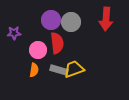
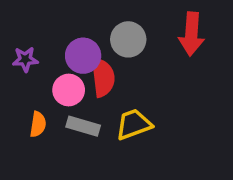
purple circle: (51, 20) -> (83, 56), moved
orange semicircle: (34, 70) -> (38, 124), moved
gray rectangle: (59, 70) -> (83, 126), moved

